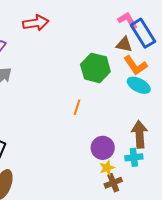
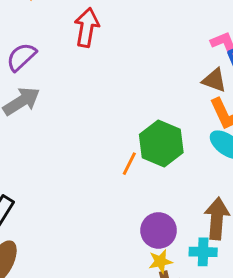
red arrow: (36, 23) -> (87, 27), turned -80
green hexagon: (95, 68) -> (161, 143), moved

